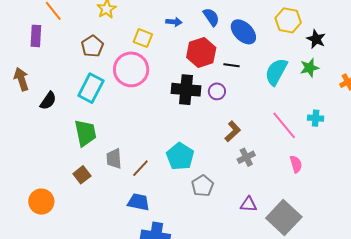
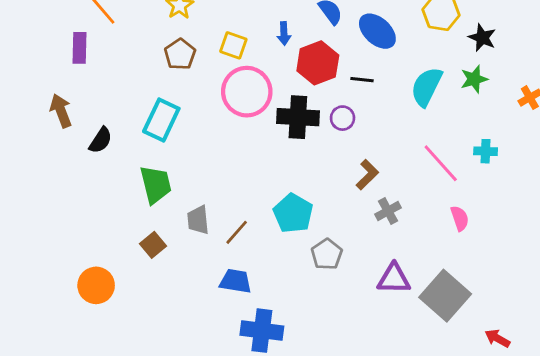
blue arrow: (174, 22) -> (284, 33), moved, turned 84
brown pentagon: (92, 46) -> (180, 54), moved
pink circle: (131, 69) -> (247, 92), moved
purple triangle: (249, 204) -> (394, 279), size x1.4

